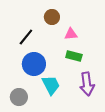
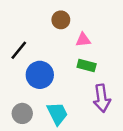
black line: (26, 37) -> (19, 50), moved
cyan trapezoid: (51, 85) -> (57, 113), moved

